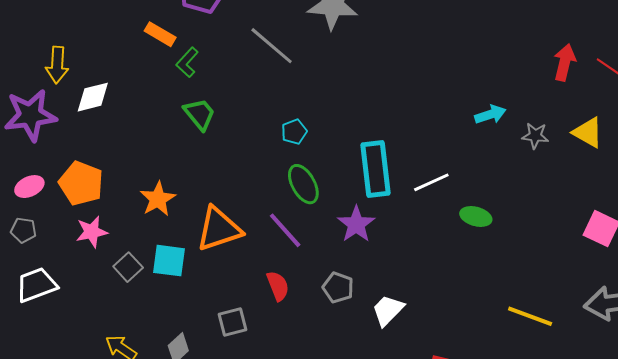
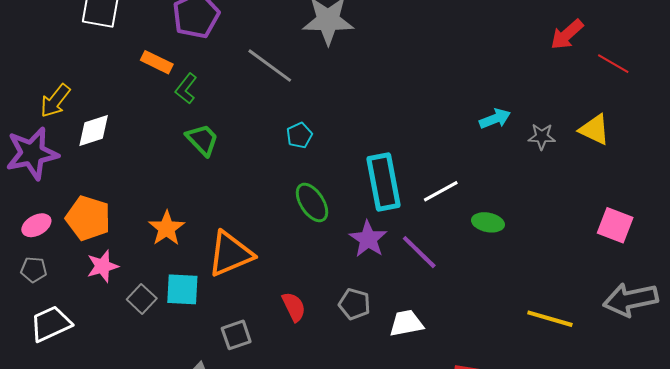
red arrow: (565, 62) -> (567, 35), moved, turned -141
yellow arrow: (57, 65) -> (55, 101), turned 39
cyan pentagon: (294, 132) -> (299, 135), moved
purple line: (285, 230) -> (419, 252), moved
white trapezoid: (388, 310) -> (406, 323), turned 39
gray square: (233, 322) -> (236, 335), moved

